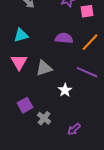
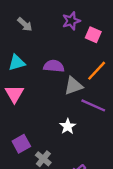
pink square: (87, 11) -> (93, 35), turned 32
purple semicircle: (64, 38) -> (54, 66), moved
gray triangle: (44, 68) -> (73, 86), moved

